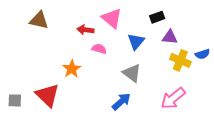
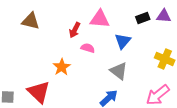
pink triangle: (112, 18) -> (100, 19), turned -35
red arrow: (85, 30) -> (75, 30), turned -70
purple triangle: (170, 37) -> (164, 16), moved

